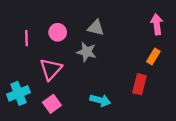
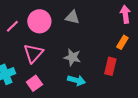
pink circle: (58, 32) -> (39, 21), size x1.5
pink line: (27, 38) -> (12, 26), turned 48
gray star: (86, 52) -> (72, 57), moved

